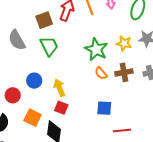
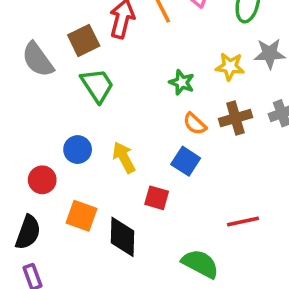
gray semicircle: (17, 40) -> (38, 60), moved
green star: (96, 49) -> (182, 82), size x0.6
red square: (61, 108) -> (157, 198), moved
blue square: (104, 108) -> (186, 161), moved, turned 35

